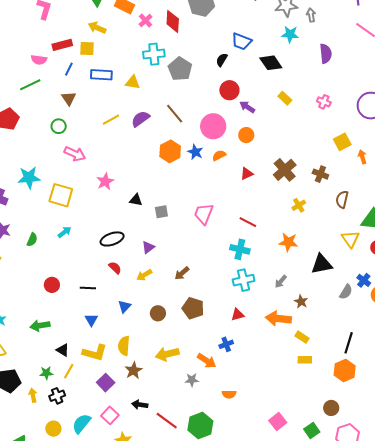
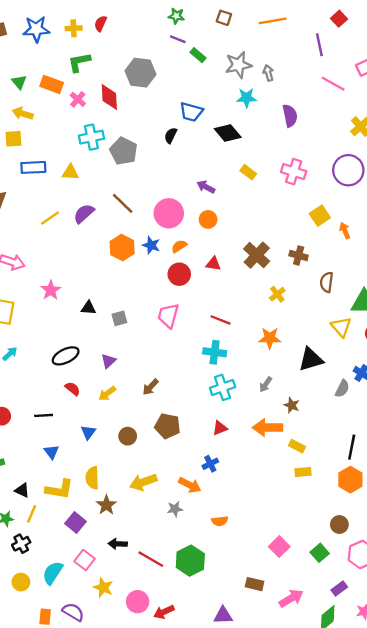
red circle: (229, 90) -> (179, 274), moved
pink cross: (324, 102) -> (294, 172), size x1.5
red triangle: (247, 174) -> (213, 264), turned 40

